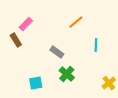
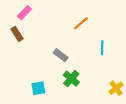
pink rectangle: (26, 24) -> (24, 13), moved
brown rectangle: (16, 40) -> (17, 34), moved

